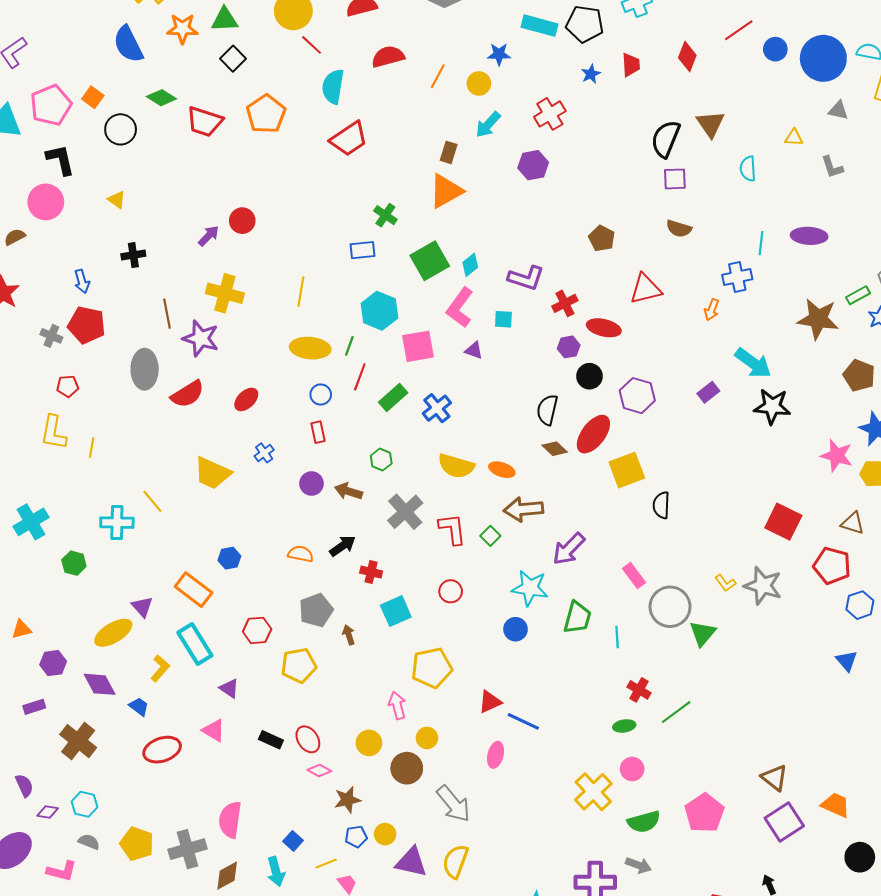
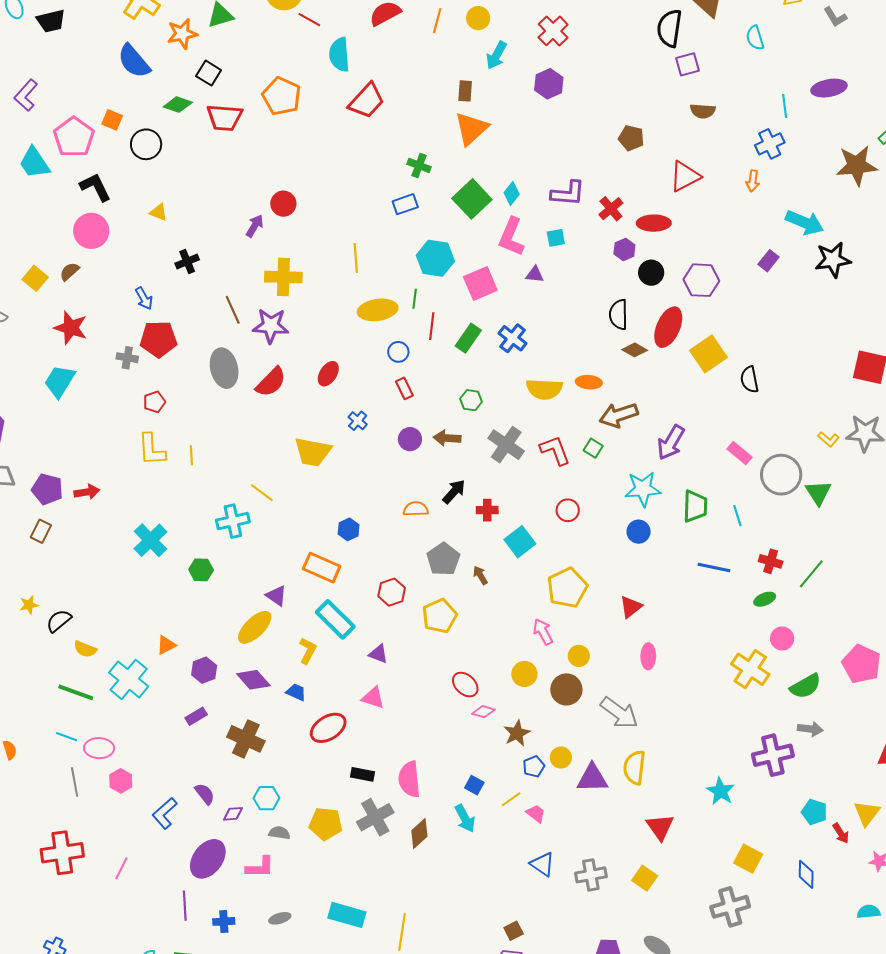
black square: (233, 59) -> (209, 73), moved
blue line: (523, 721) -> (714, 568), moved
black rectangle: (271, 740) -> (362, 774), moved

